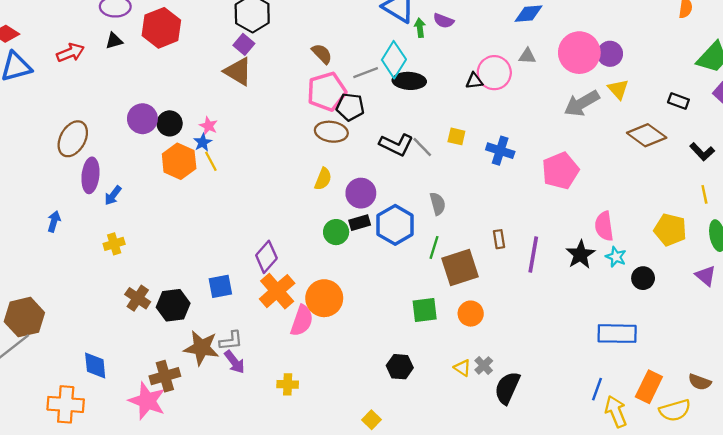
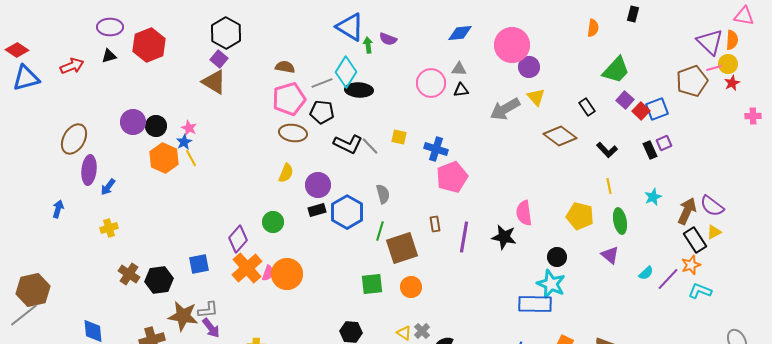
pink circle: (579, 53) -> (512, 45), moved
brown semicircle: (322, 54) -> (285, 67), turned -36
black triangle: (474, 81) -> (461, 90), moved
black rectangle: (678, 101) -> (587, 107), turned 36
black pentagon: (350, 107) -> (322, 112), moved
pink pentagon: (560, 171) -> (452, 177), moved
green circle: (336, 232) -> (273, 222), moved
black star: (580, 254) -> (504, 237), turned -30
cyan star: (616, 257) -> (551, 284), moved, size x1.6
pink semicircle: (302, 321) -> (268, 273), moved, size x0.6

